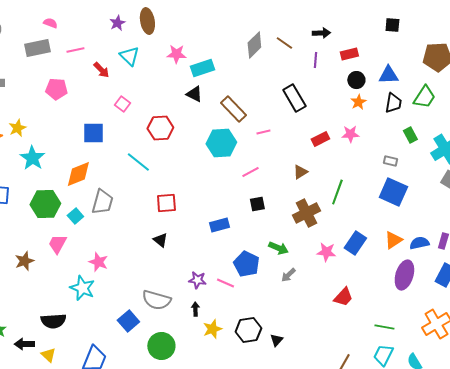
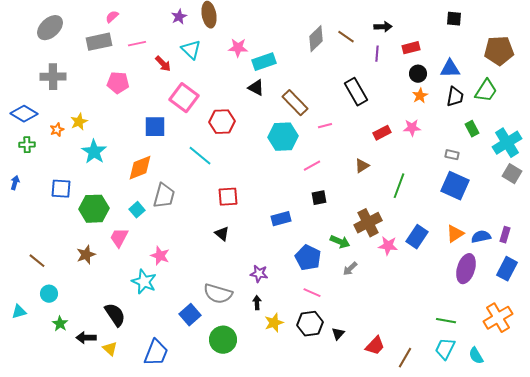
pink semicircle: (50, 23) -> (112, 17), turned -64
pink square: (122, 104) -> (184, 98), size x1.8
green hexagon: (45, 204) -> (94, 209), moved
brown cross: (306, 213) -> (368, 223), moved
pink line: (225, 283) -> (312, 293), moved
red trapezoid: (343, 297) -> (375, 346), moved
black semicircle: (53, 321) -> (115, 315), turned -120

